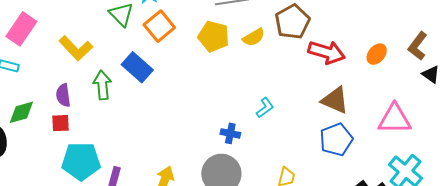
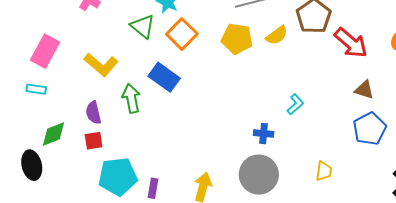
red arrow: (327, 52) -> (351, 43), turned 30
brown triangle: (335, 100) -> (364, 90), size x0.7

